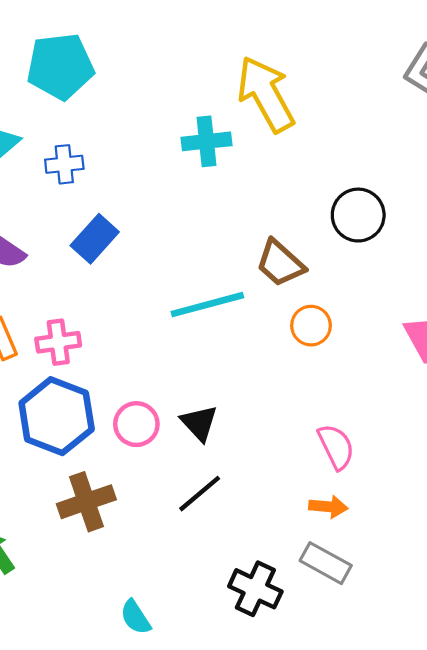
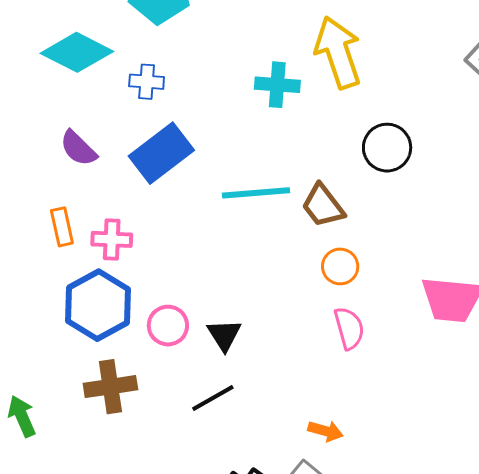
black circle: (358, 215) -> (387, 148), moved
blue rectangle: (95, 239) -> (161, 153), size x1.4
cyan line: (207, 305) -> (256, 193), moved
pink semicircle: (336, 447) -> (349, 328), moved

